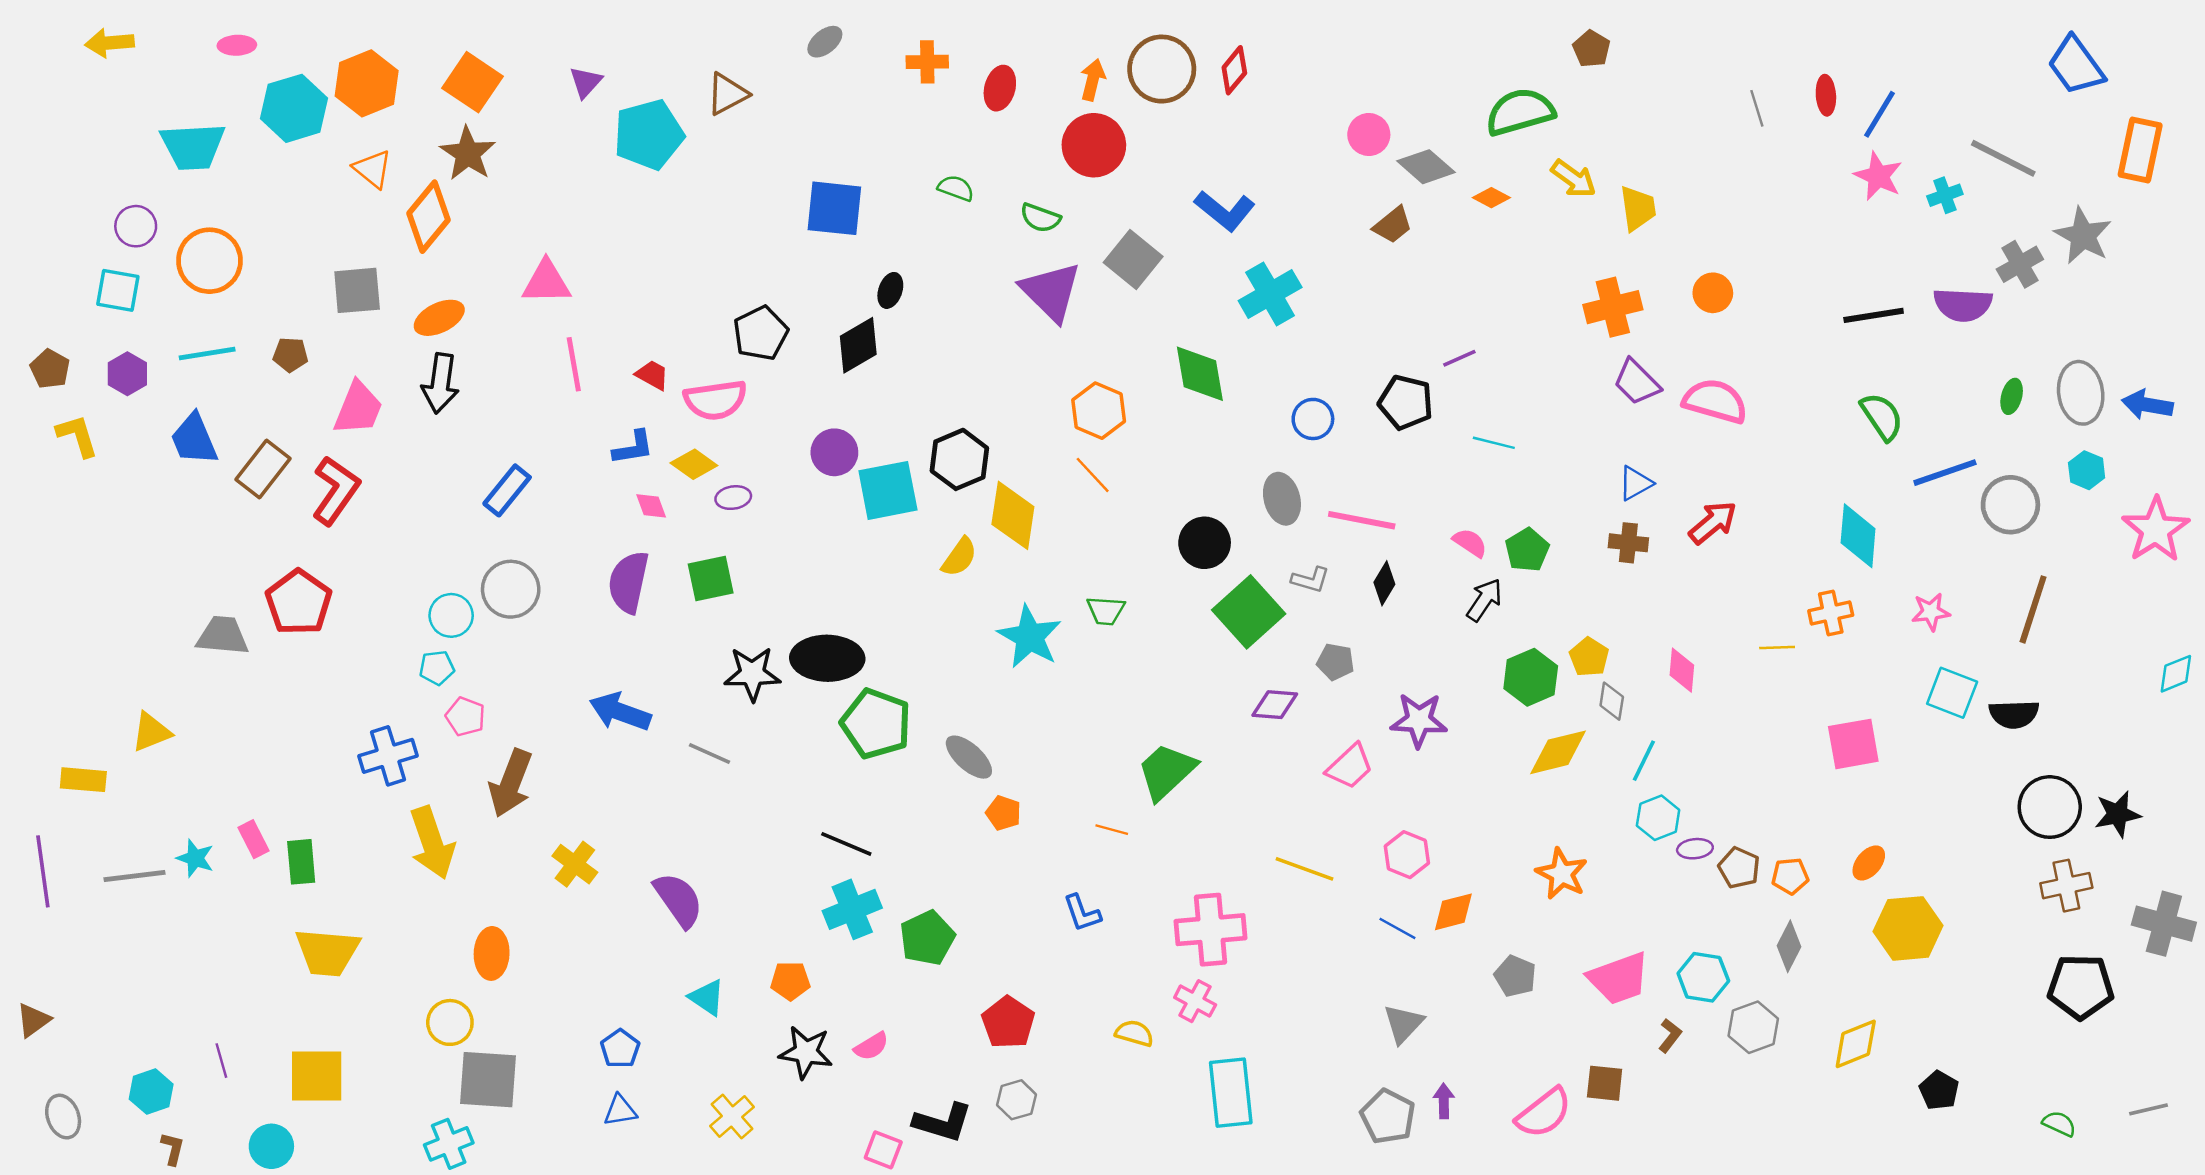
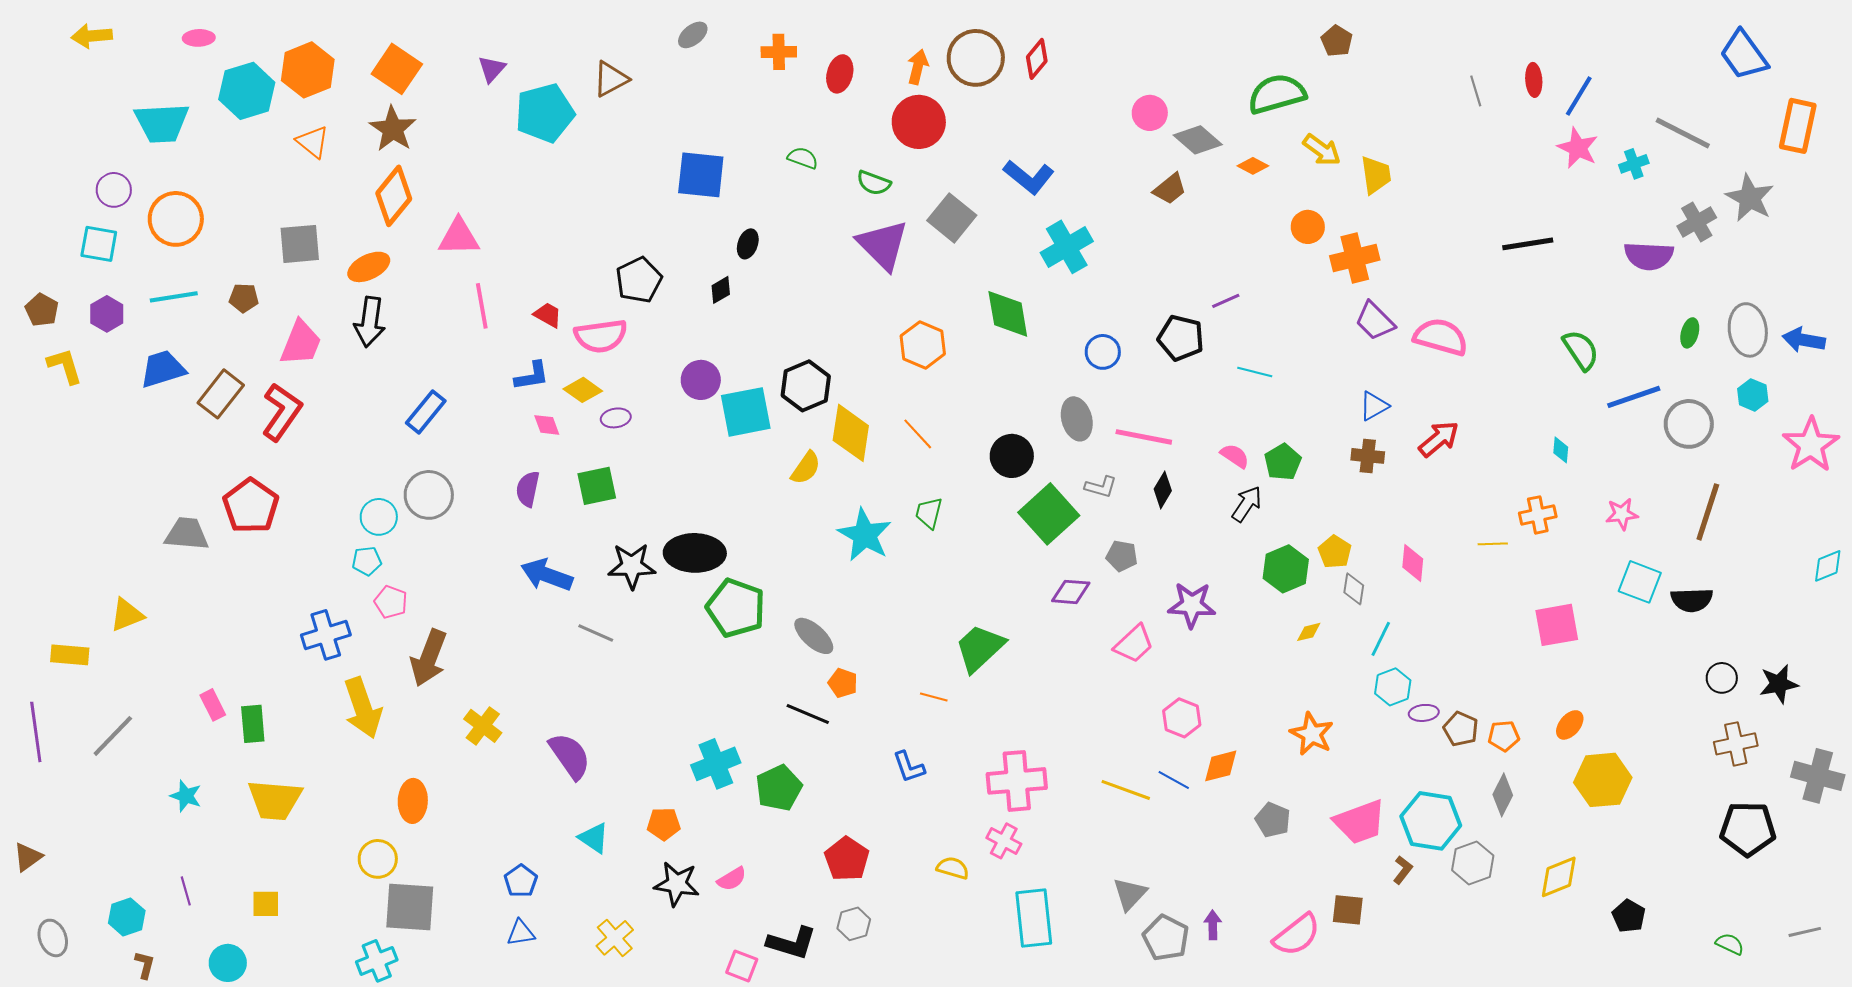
orange diamond: (429, 217) -> (394, 196), moved
orange circle: (1713, 293) -> (1308, 227), moved
black line: (1874, 315) -> (1528, 244), moved
black diamond: (858, 345) -> (721, 290), size x0.6
blue trapezoid: (194, 439) -> (163, 369), turned 96
orange line: (1093, 475) -> (918, 434), moved
cyan diamond: (1858, 536) -> (1561, 450), size x0.5
purple semicircle: (628, 582) -> (528, 489), size x0.7
green trapezoid: (1106, 611) -> (929, 513), turned 100
blue arrow: (620, 712) -> (547, 575), moved
yellow diamond: (1558, 752) -> (1309, 632), size x0.5
black circle: (2050, 807) -> (1722, 678), size x0.6
black line: (846, 844) -> (808, 714), moved
cyan star: (195, 858) -> (186, 796), moved
yellow line: (1305, 869) -> (1126, 790), moved
gray line: (135, 876) -> (113, 736), turned -39
cyan hexagon: (1703, 977) -> (1431, 821), size x1.4
gray triangle: (1403, 1024) -> (1130, 894), moved
yellow square: (317, 1076) -> (266, 904), size x0.6

